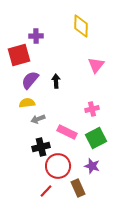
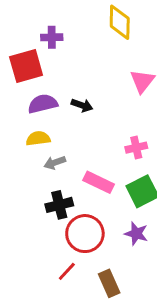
purple semicircle: (30, 80) -> (43, 104), turned 36
black arrow: (56, 81) -> (82, 105), turned 112
brown rectangle: (78, 188) -> (109, 283), moved

